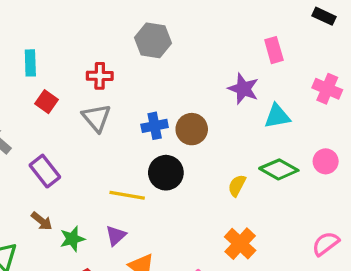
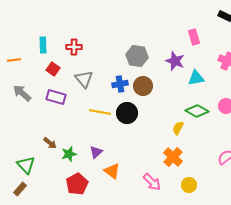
gray hexagon: (153, 40) -> (137, 56), moved
red cross: (100, 76) -> (74, 47), moved
purple rectangle: (45, 171) -> (56, 97), moved, turned -36
yellow semicircle: (237, 186) -> (178, 128), moved
yellow line: (127, 195) -> (100, 112), moved

